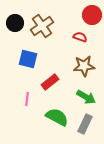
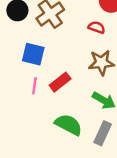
pink line: (27, 99) -> (34, 86), moved

